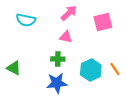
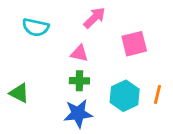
pink square: (103, 22) -> (134, 44), moved
pink triangle: (66, 37) -> (79, 53), moved
orange line: (115, 69) -> (157, 94), turned 48

